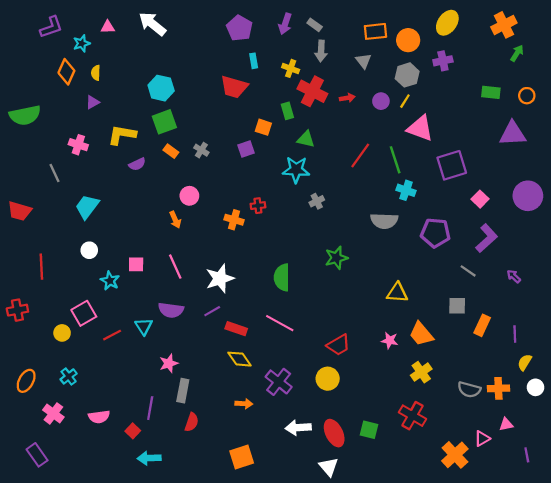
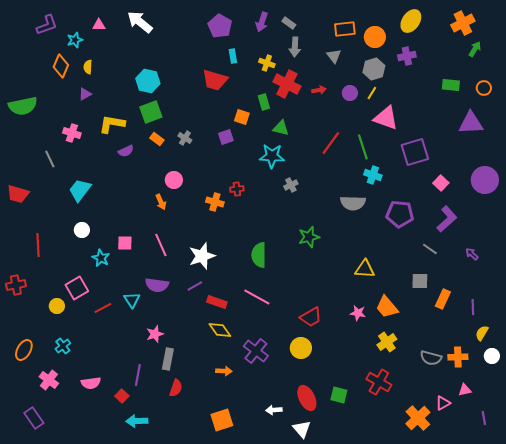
white arrow: (298, 428) -> (274, 410), moved, size x0.7

